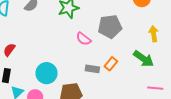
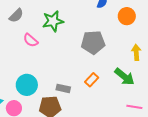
pink semicircle: (84, 39) -> (31, 40), moved
gray rectangle: (92, 69) -> (63, 88), moved

